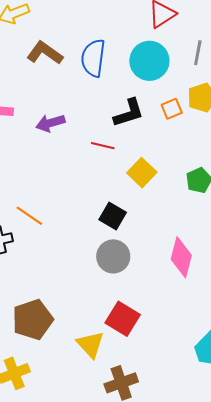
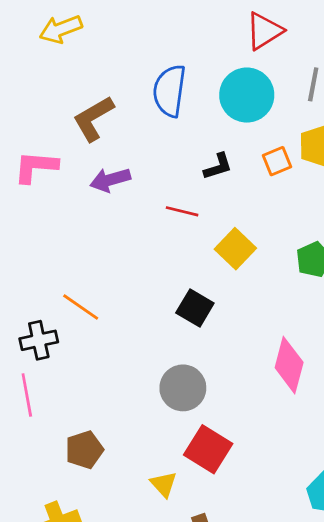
brown L-shape: (45, 53) -> (93, 118), moved, turned -66
black L-shape: (129, 113) -> (218, 166), size x0.7
gray circle: (113, 256) -> (183, 388), moved
brown pentagon: (33, 320) -> (84, 450), size x0.7
yellow triangle: (90, 344) -> (164, 484), size x0.7

